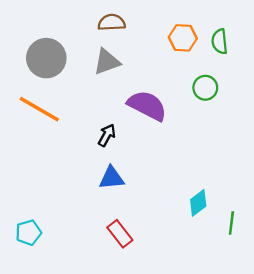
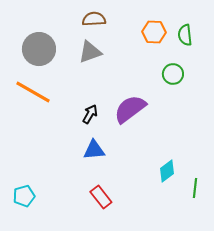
purple semicircle: (147, 106) -> (130, 109), moved, turned -64

